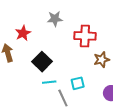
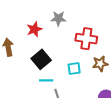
red star: (23, 33) -> (34, 29), moved
cyan square: (78, 83) -> (74, 69), moved

